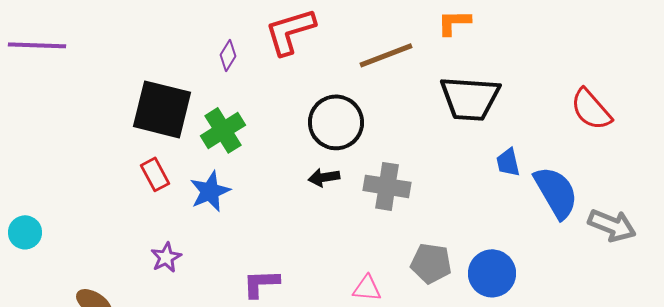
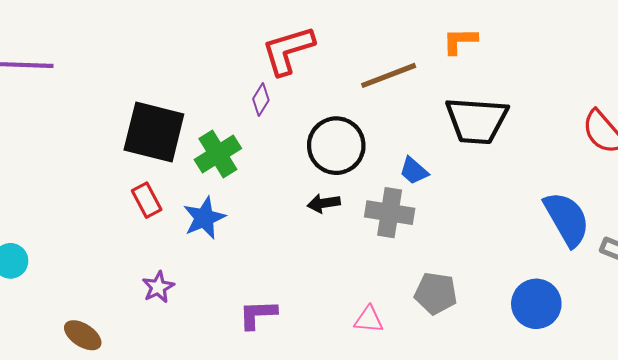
purple diamond: (228, 55) -> (261, 100), moved
blue trapezoid: (508, 162) -> (414, 171), moved, turned -36
blue circle: (492, 273) -> (536, 304), moved

